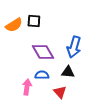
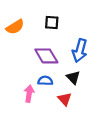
black square: (34, 21) -> (52, 23), moved
black triangle: (68, 72) -> (73, 77), turned 40

